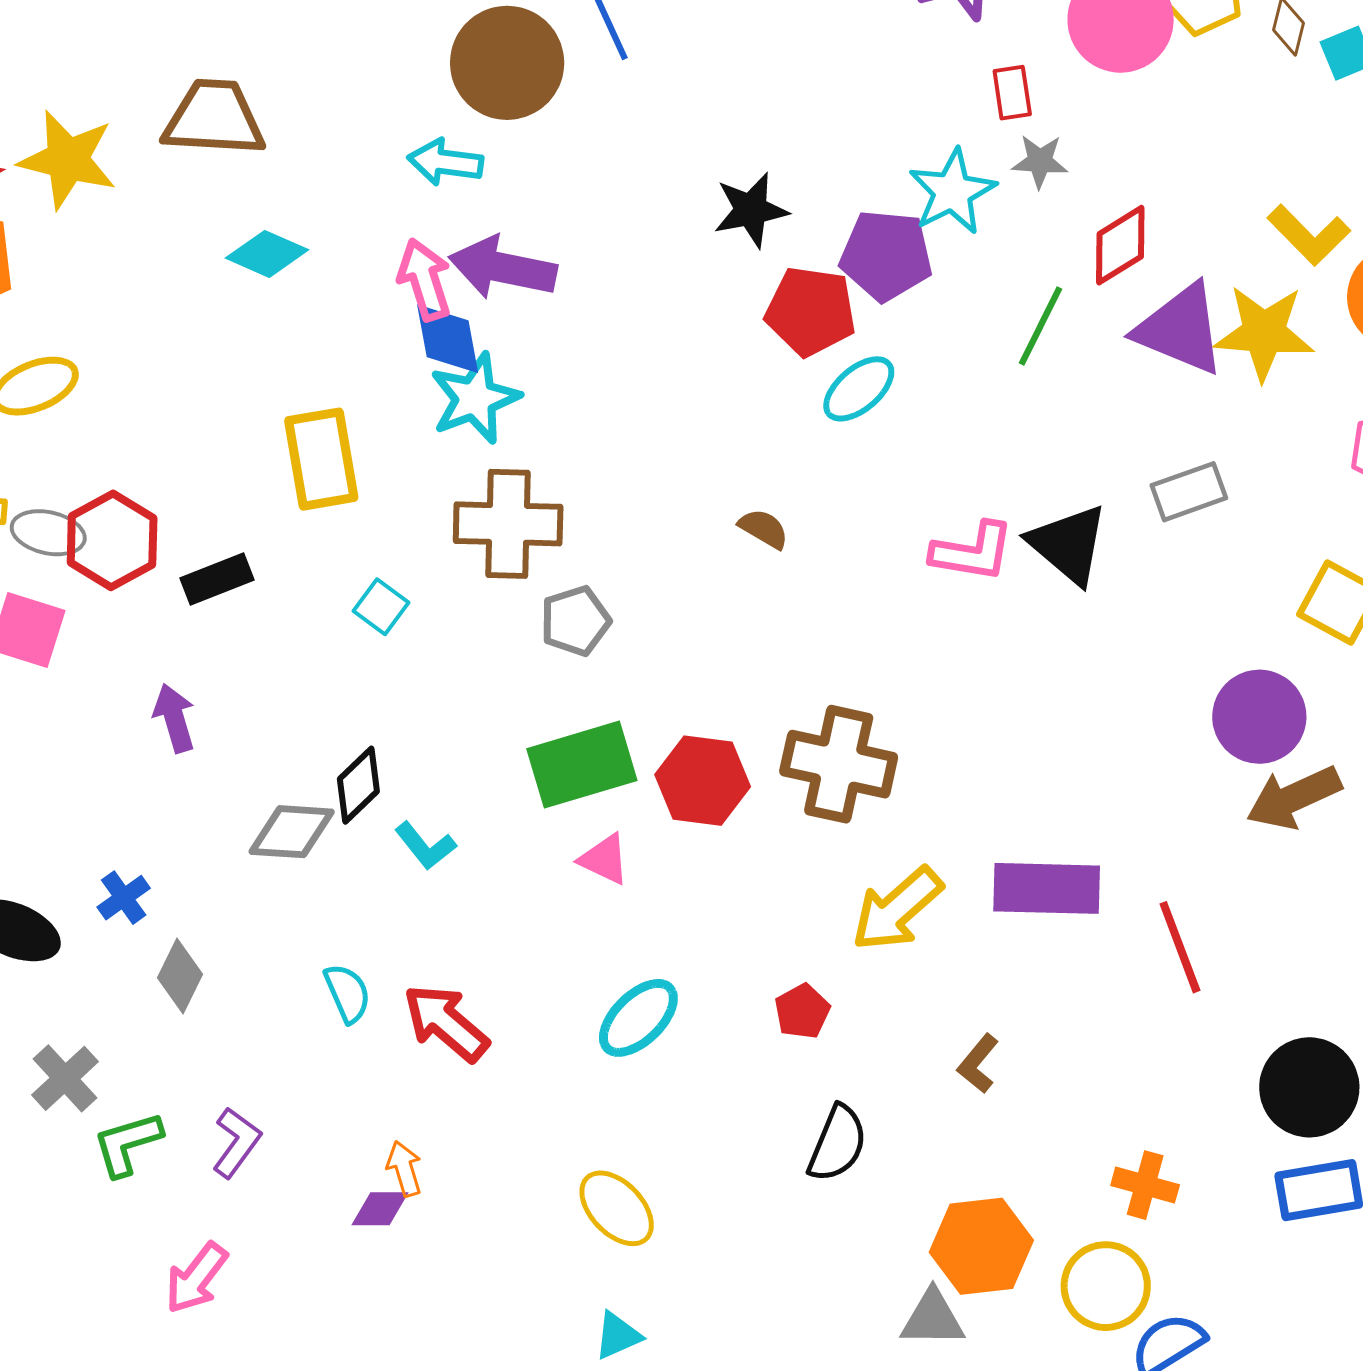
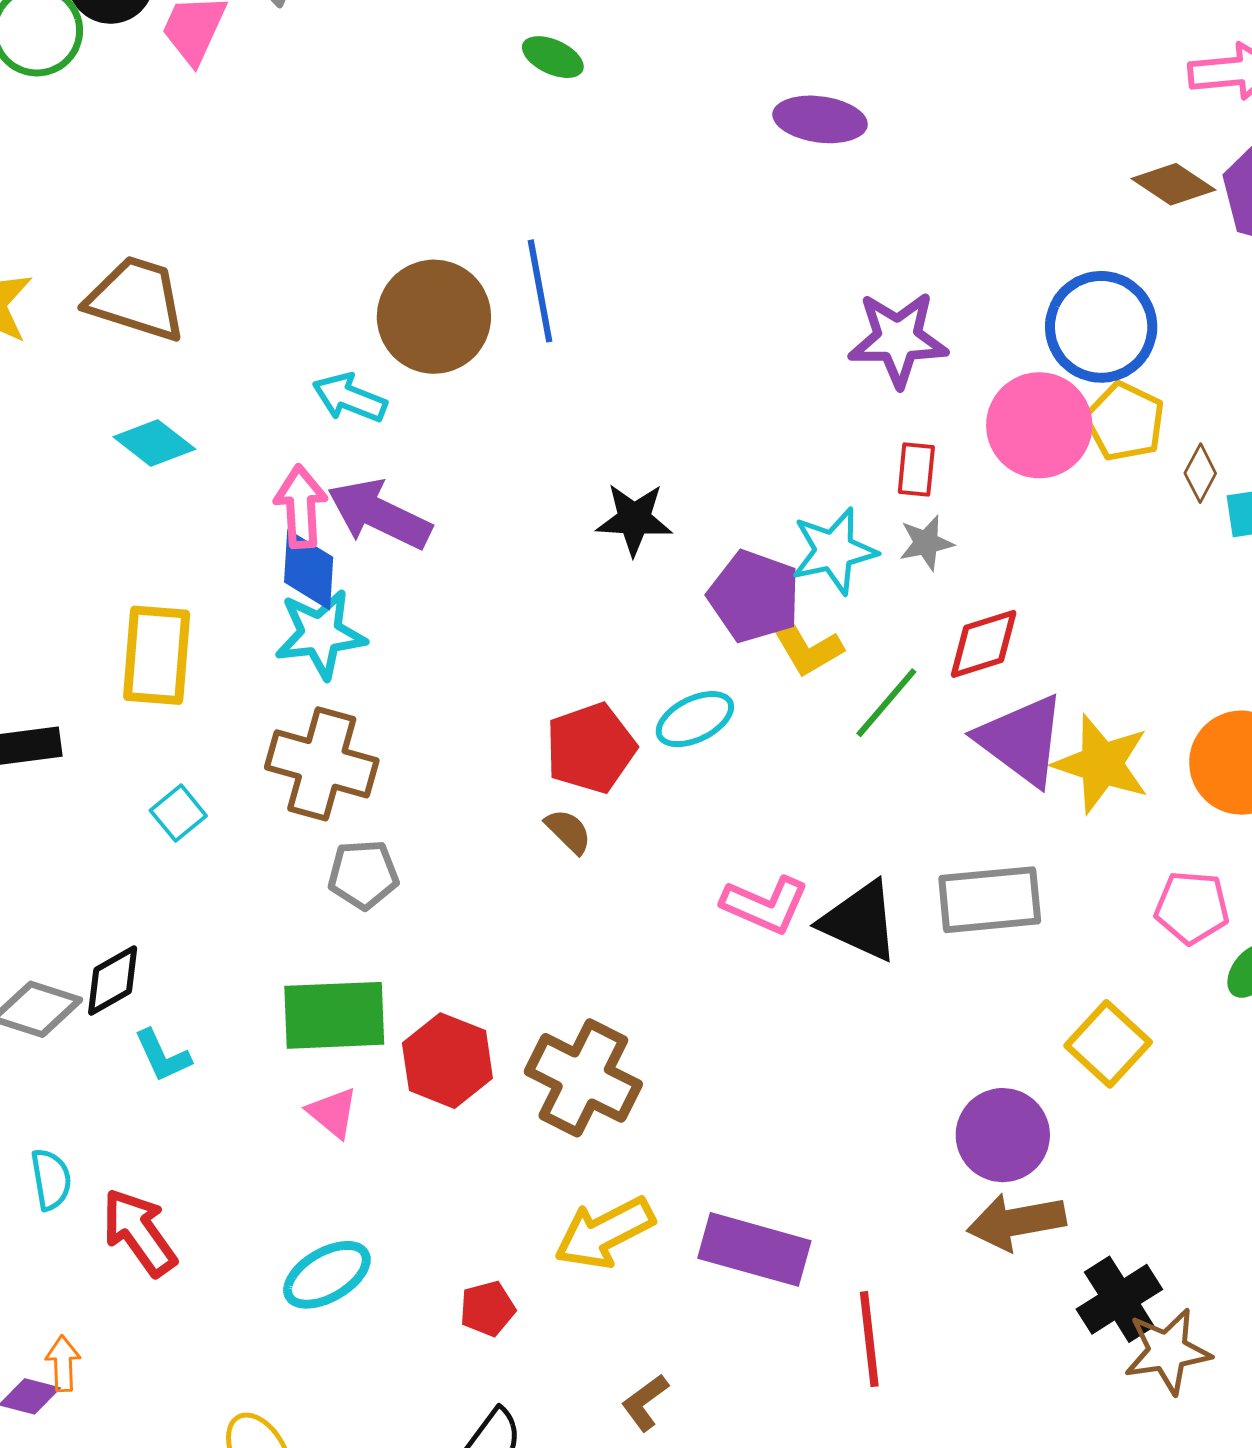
gray star: (1040, 161) -> (926, 543), turned -30
yellow L-shape: (1309, 235) -> (804, 644), moved
red pentagon: (811, 311) -> (591, 748), moved, turned 30
gray rectangle: (1189, 492) -> (990, 900), size x1.4
black triangle: (1068, 544) -> (860, 921), turned -30

